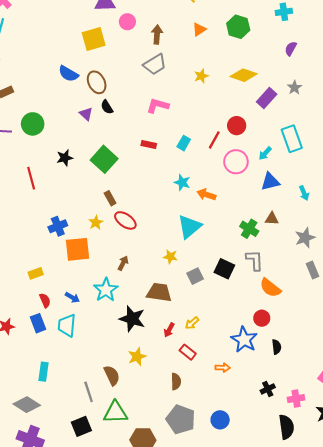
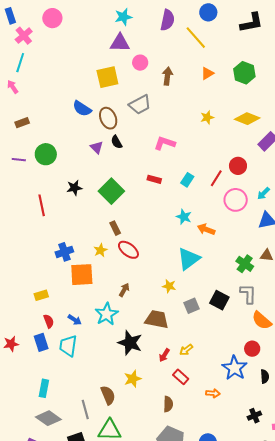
gray trapezoid: (155, 64) -> (140, 105), moved
gray diamond: (27, 405) -> (48, 418), moved

